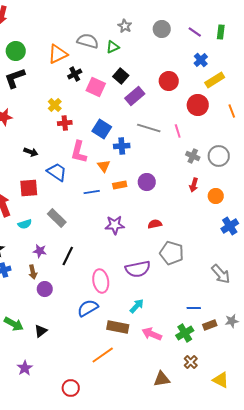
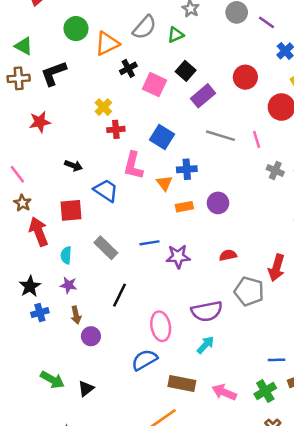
purple line: (195, 32) -> (267, 22), moved
gray semicircle: (88, 41) -> (144, 27), turned 115
green circle: (16, 51) -> (76, 29), moved
blue cross: (122, 146) -> (187, 169), moved
red arrow: (194, 185) -> (277, 268), moved, size x1.5
blue line: (92, 192) -> (149, 243), moved
cyan semicircle: (25, 224) -> (66, 255), turned 112
purple star: (40, 251) -> (69, 285), moved
cyan arrow: (137, 306) -> (206, 345), moved

